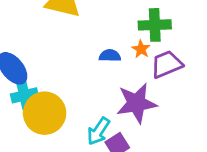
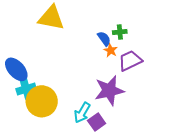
green cross: (155, 25) -> (120, 32), size x0.6
blue semicircle: (110, 56) -> (104, 39), moved, turned 56

